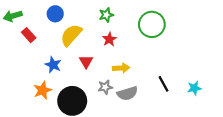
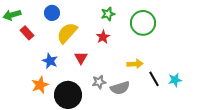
green star: (106, 15) -> (108, 14), moved
yellow arrow: (121, 68) -> (135, 64), moved
cyan star: (194, 88) -> (175, 80), moved

